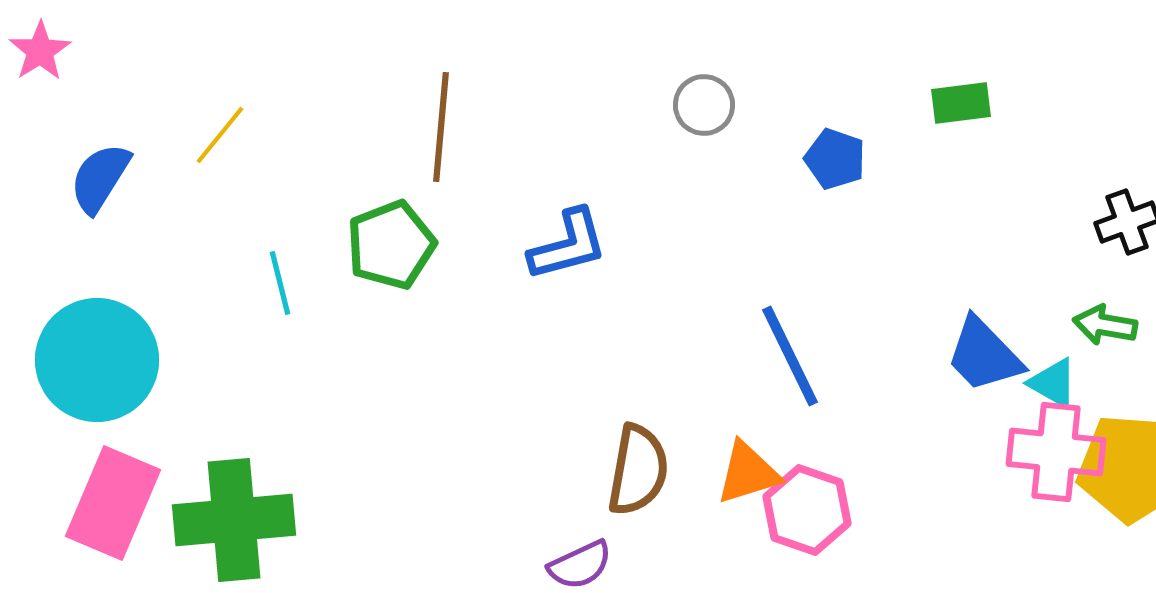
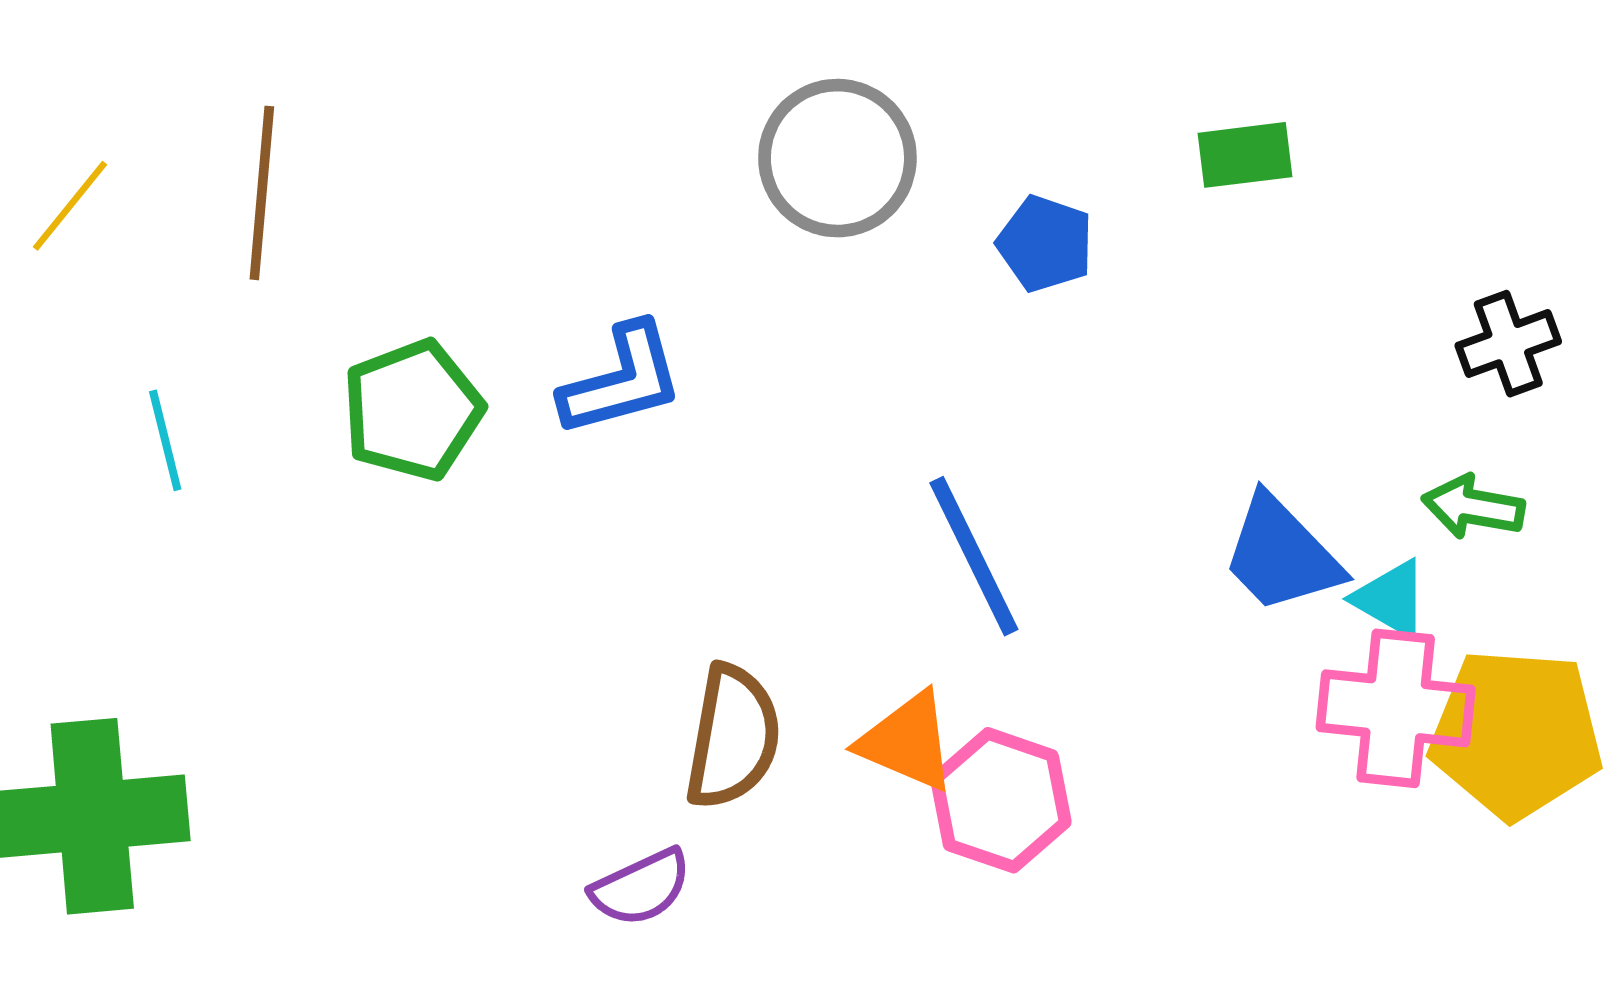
gray circle: (704, 105) -> (837, 158), size x1.6
brown line: (441, 127) -> (262, 193), moved
green pentagon: (391, 245) -> (413, 410), moved
orange triangle: (748, 473) -> (907, 742), turned 40

